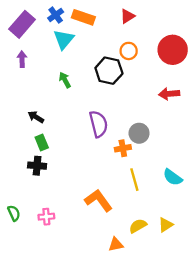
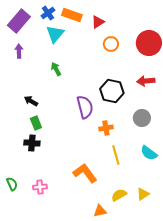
red triangle: (127, 16) -> (98, 22), moved
black hexagon: (109, 71) -> (112, 91), moved
gray circle: (139, 133) -> (142, 118), moved

